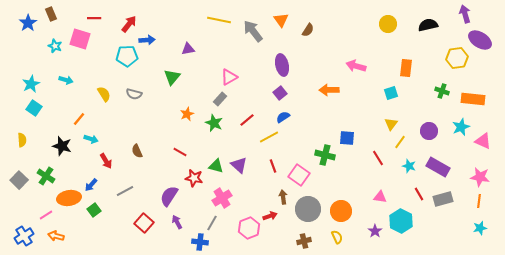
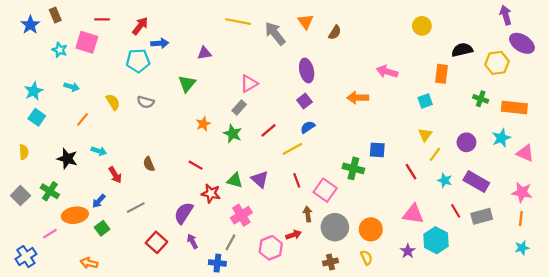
black semicircle: (428, 25) -> (462, 50), moved
orange line: (79, 119) -> (83, 119), moved
pink triangle: (380, 197) -> (413, 214), size x1.5
orange arrow: (56, 236) -> (89, 263), moved

